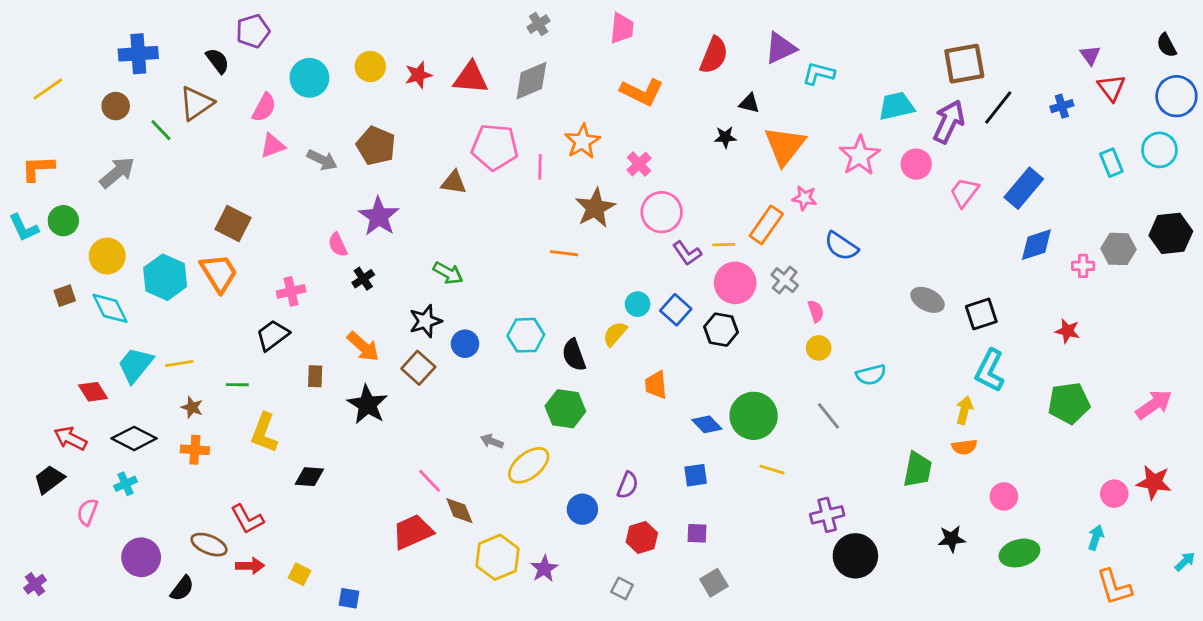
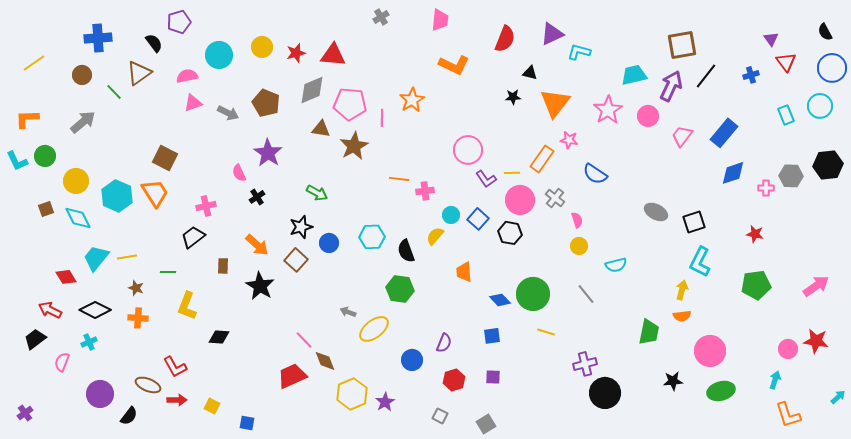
gray diamond: (531, 81) -> (312, 90), moved
pink semicircle: (264, 107) -> (187, 76), turned -130
pink cross: (639, 164) -> (425, 191), moved, turned 36
brown star: (595, 208) -> (354, 146), moved
pink circle: (1004, 496) -> (710, 351), size x1.6
gray square: (714, 583) -> (486, 424), moved

